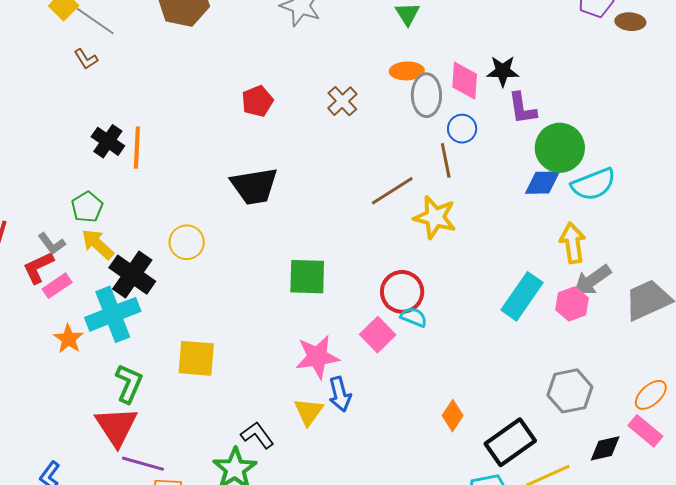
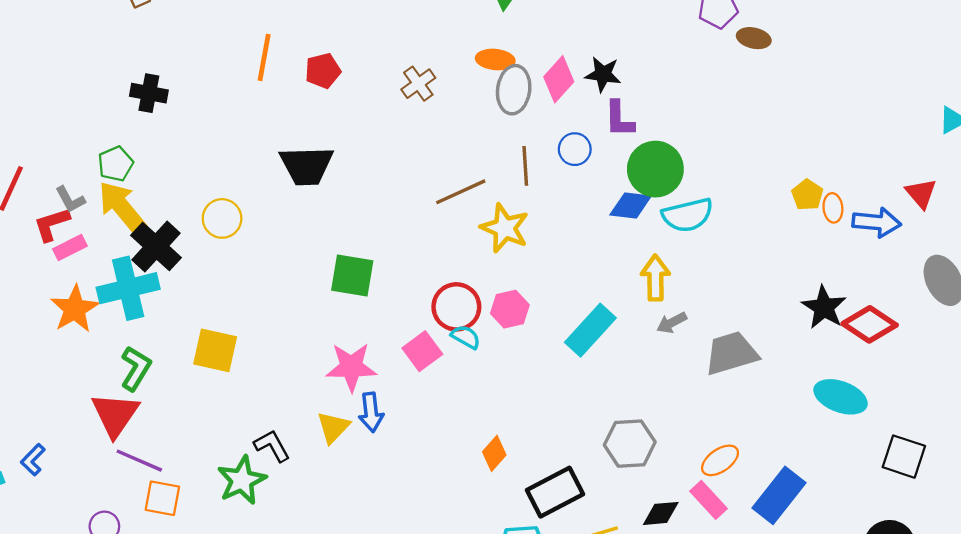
pink diamond: (465, 81) -> (559, 79), turned 30
blue circle: (462, 129) -> (575, 149), moved
black cross: (108, 141) -> (149, 93), turned -32
orange line: (137, 148) -> (264, 57), moved
yellow arrow: (98, 244) -> (122, 207), size x1.4
gray arrow: (592, 280) -> (672, 323), size x0.7
pink hexagon: (572, 304) -> (510, 309), moved
orange star: (68, 339) -> (75, 309), size x1.4

